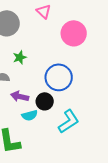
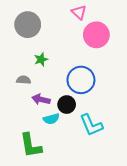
pink triangle: (44, 11) -> (79, 12), moved
cyan L-shape: (69, 121) -> (91, 125), turned 100

